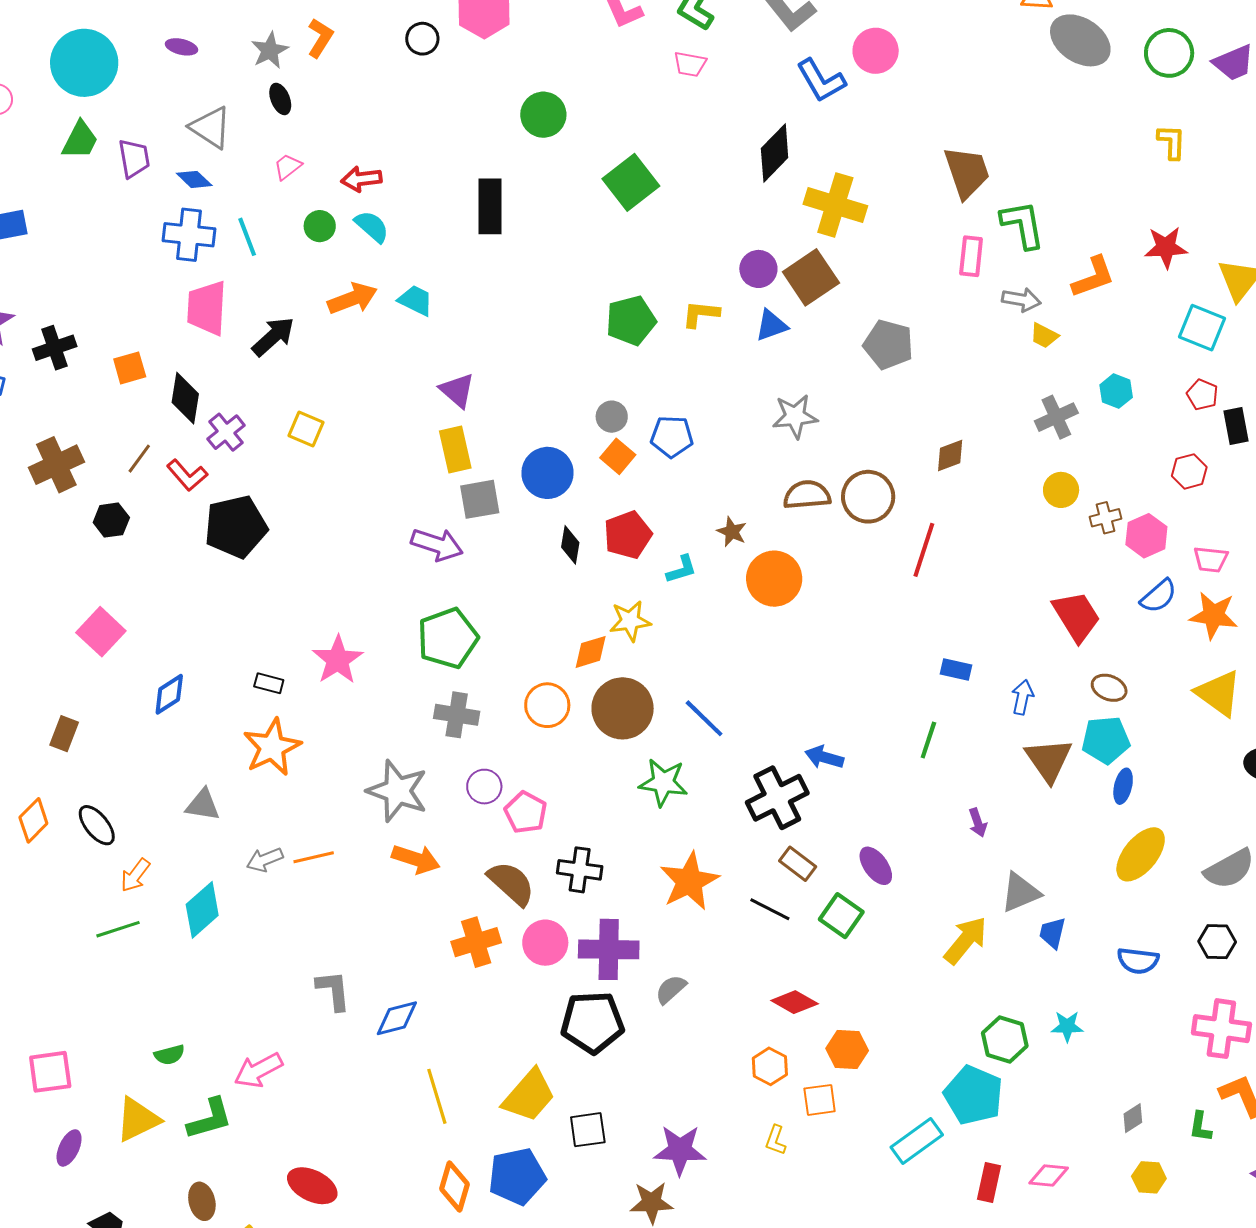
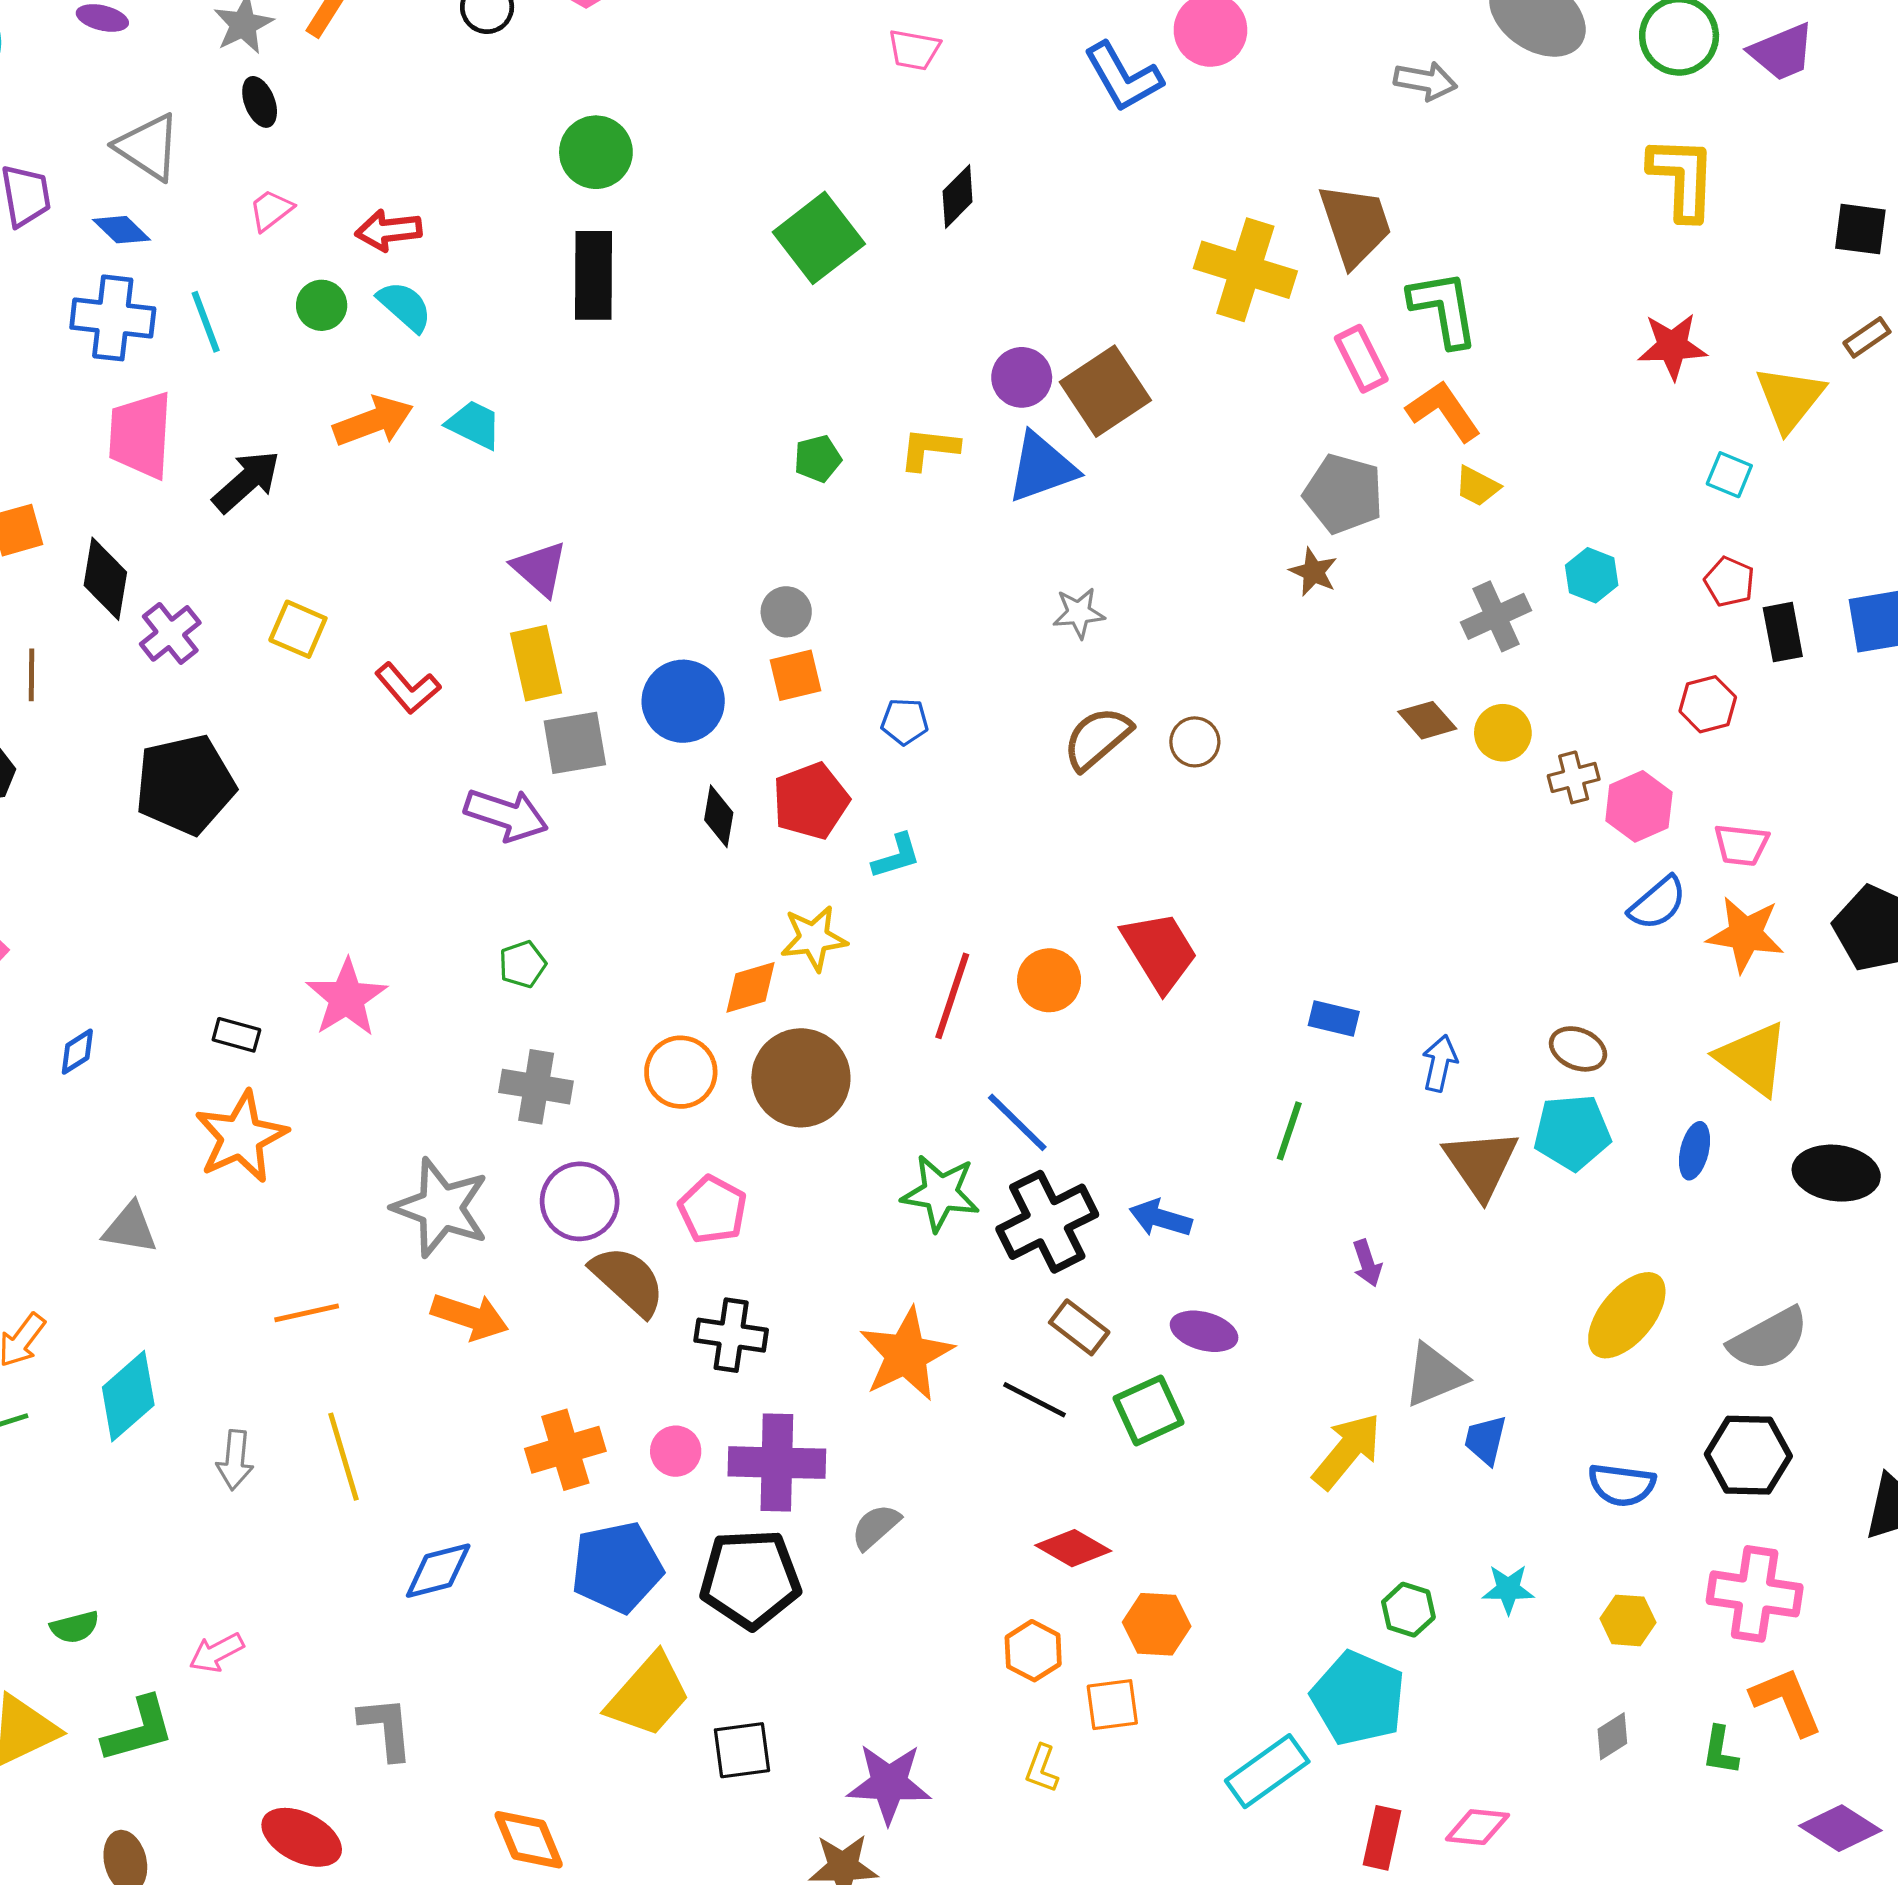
green circle: (543, 115) -> (596, 152), moved
yellow L-shape: (1172, 142) -> (1682, 178), size x1.5
black diamond: (775, 153) -> (958, 196), moved, size x0.7
yellow cross: (835, 205) -> (1245, 270), moved
pink rectangle: (971, 256) -> (1361, 359), turned -33
orange L-shape: (1093, 277) -> (1444, 411), moved, turned -105
gray arrow: (1021, 300) -> (1425, 81), moved
green pentagon: (631, 320) -> (818, 459), size x0.6
blue triangle: (771, 325) -> (1042, 468), size x1.4
cyan square: (1202, 328) -> (1729, 475), size x0.6
gray pentagon: (888, 344) -> (1343, 494), moved
gray star: (795, 416) -> (1079, 613), size x0.7
blue pentagon: (672, 437) -> (905, 722), moved, size x0.7
orange square: (618, 456) -> (795, 675), turned 36
brown diamond: (950, 456) -> (1427, 720), moved, turned 69
brown line: (139, 459) -> (31, 675), turned -36
red L-shape: (187, 475) -> (408, 688), moved
brown semicircle: (807, 495) -> (1097, 738), turned -36
brown circle: (868, 497) -> (1195, 742), size x0.6
brown star: (732, 532) -> (1313, 572), moved
red line: (924, 550) -> (952, 996), moved
orange circle: (774, 579) -> (1049, 980), moved, size x0.7
red trapezoid: (1076, 616) -> (1160, 951), moved
green pentagon: (448, 638) -> (523, 964), size x0.5
blue diamond: (169, 694) -> (77, 1052), size x0.7
blue line: (704, 718) -> (1017, 1122), moved
blue arrow: (824, 757) -> (1161, 1218), moved
green star: (663, 782) -> (940, 1193), moved
blue ellipse: (1123, 786) -> (1694, 1151), moved
purple circle: (484, 787) -> (580, 1201), size x1.4
pink pentagon: (526, 812) -> (713, 1210), moved
gray arrow: (265, 860) -> (235, 1460), moved, turned -63
purple ellipse: (876, 866) -> (1204, 1331), turned -39
brown semicircle: (511, 883) -> (628, 1281), moved
green square: (841, 916) -> (1149, 1410), turned 30
black hexagon: (1217, 942) -> (1748, 1455), size x1.4
pink circle: (545, 943) -> (676, 1451), size x0.7
gray L-shape: (333, 990) -> (386, 1728), moved
green hexagon: (1005, 1039) -> (1408, 1610), size x0.7
pink arrow: (258, 1070) -> (217, 1653), size x0.7
yellow line: (437, 1096) -> (343, 1457), moved
blue pentagon: (517, 1176) -> (617, 1567), moved
yellow hexagon: (1149, 1177) -> (1628, 1620), moved
orange diamond: (454, 1187) -> (529, 1840), turned -39

